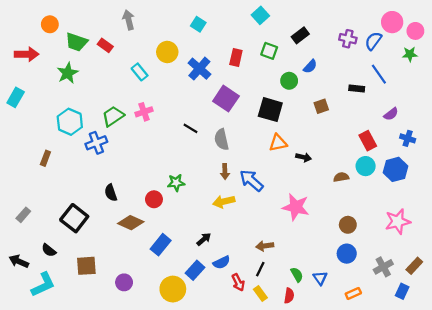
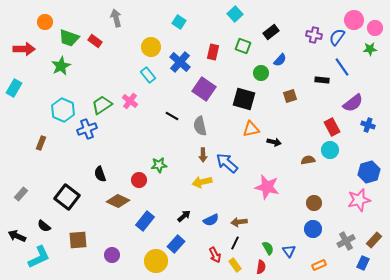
cyan rectangle: (140, 72) -> (148, 75), moved
pink cross: (144, 112) -> (130, 101), turned -35
purple semicircle: (391, 114) -> (353, 103), size x1.5
blue hexagon: (395, 169) -> (369, 172), moved
blue semicircle: (222, 262) -> (211, 220), moved

